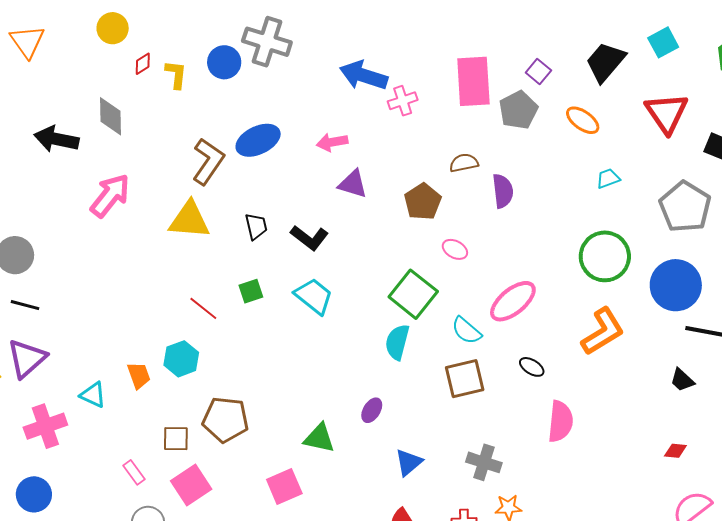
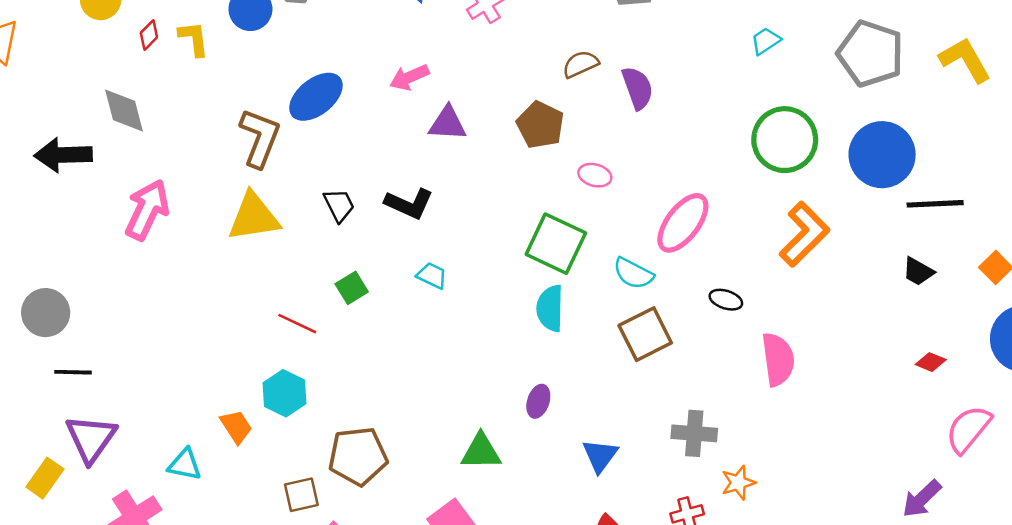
cyan trapezoid: (314, 296) -> (432, 276), size x0.6
red diamond: (675, 451) -> (931, 362), turned 30

